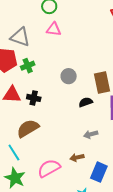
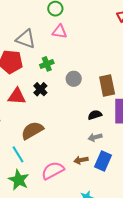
green cross: (28, 66) -> (47, 64), moved
black cross: (34, 98) -> (40, 89), moved, turned 32
black semicircle: (86, 102) -> (95, 115), moved
blue rectangle: (99, 172) -> (103, 161), moved

